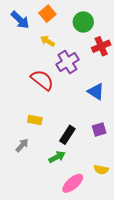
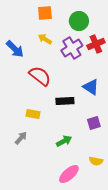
orange square: (47, 14) -> (45, 13), turned 35
blue arrow: (20, 20) -> (15, 49), moved
purple cross: (67, 62) -> (72, 48), moved
black rectangle: (67, 135) -> (65, 101), moved, turned 54
green arrow: (57, 157) -> (64, 141), moved

